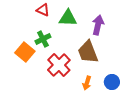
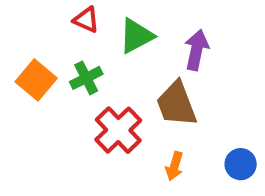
green triangle: (68, 18) -> (136, 36), turned -30
orange square: (25, 52) -> (36, 80), moved
blue circle: (112, 82) -> (241, 164), moved

